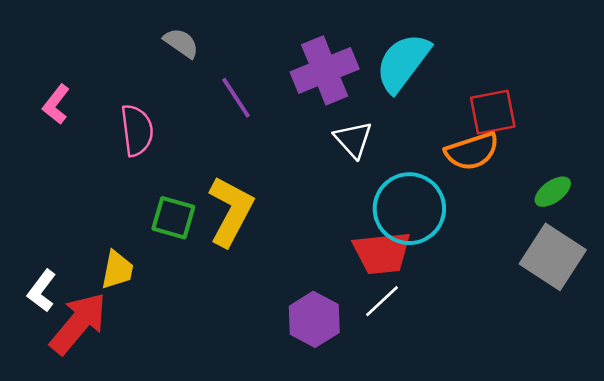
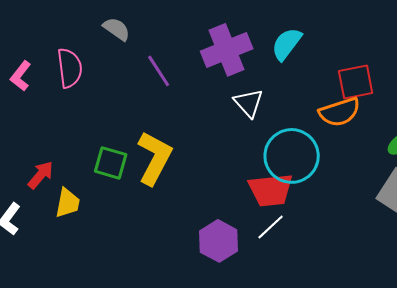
cyan semicircle: (403, 63) -> (287, 44), size x0.7
pink semicircle: (137, 130) -> (70, 68), moved
red arrow: (78, 323) -> (41, 175), moved, size x0.6

